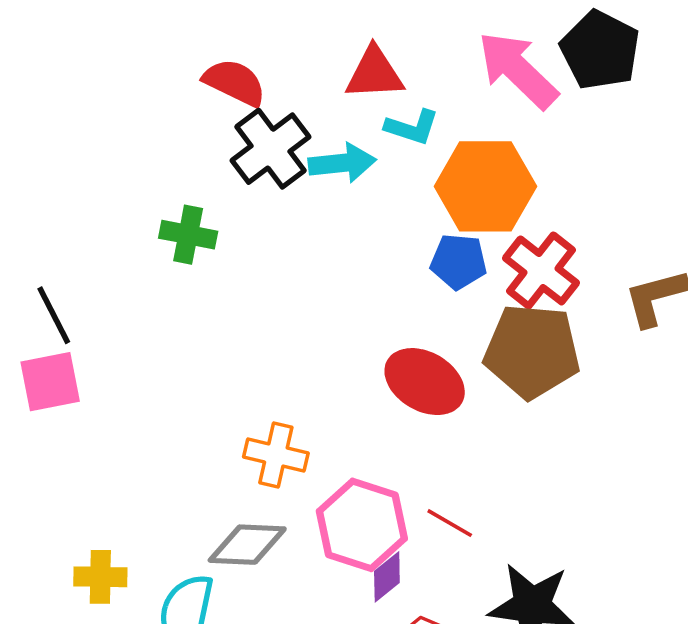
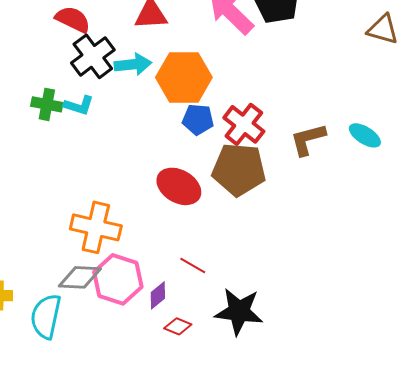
cyan L-shape: (412, 127) -> (79, 105), moved
orange hexagon: (485, 186) -> (184, 77), moved
orange cross: (276, 455) -> (96, 227), size x1.4
pink hexagon: (362, 525) -> (118, 279), moved

